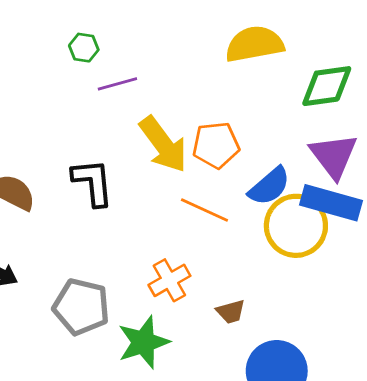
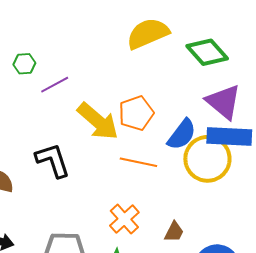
green diamond: (327, 86) -> (207, 52), turned 69
brown trapezoid: (231, 312) -> (174, 232), turned -35

